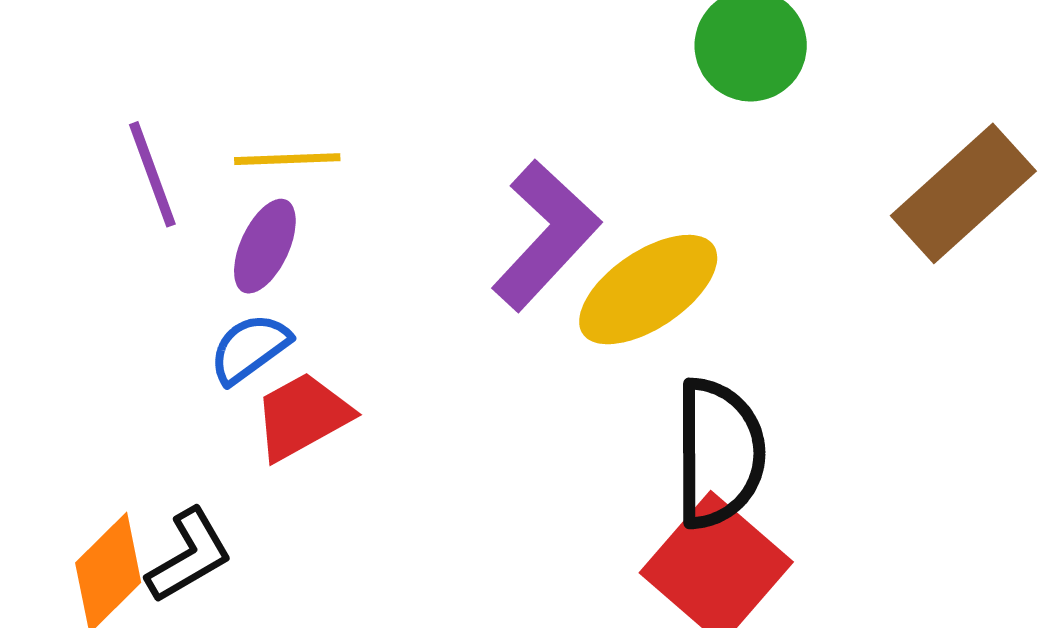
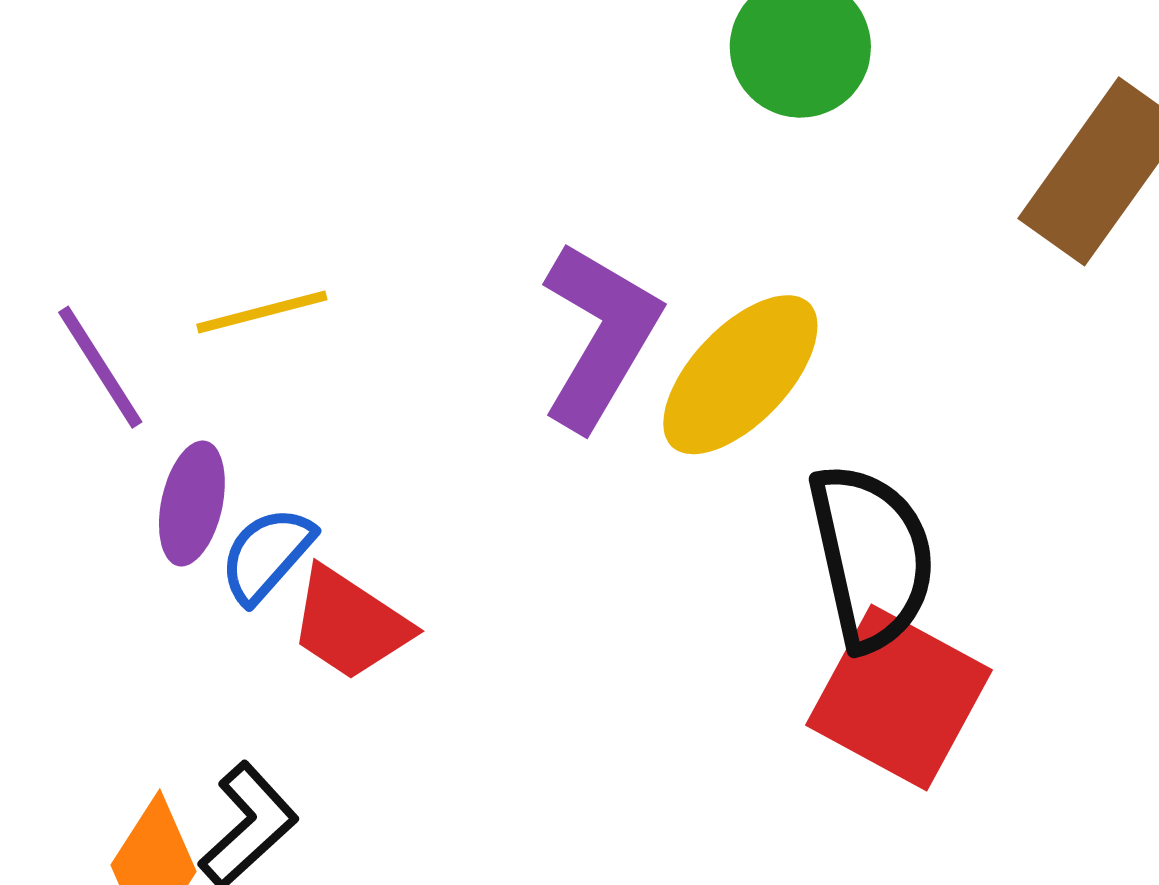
purple ellipse: (265, 246) -> (192, 503), moved
red trapezoid: (302, 416) -> (350, 624), turned -105

